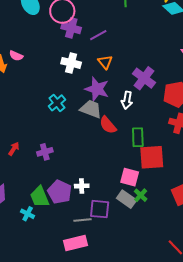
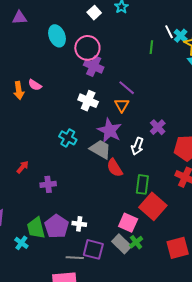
purple line: (98, 35) -> (127, 88), moved, turned 60
purple cross: (144, 78) -> (158, 127), size x0.7
cyan cross: (57, 103) -> (68, 138), turned -30
red arrow: (14, 149) -> (23, 167), moved
red square: (152, 157) -> (153, 206), turned 36

